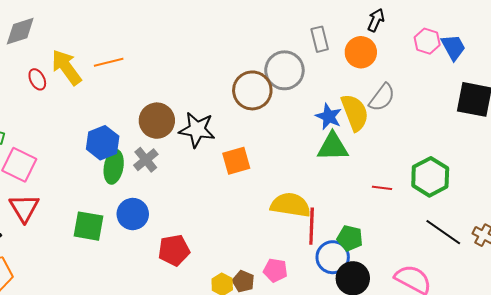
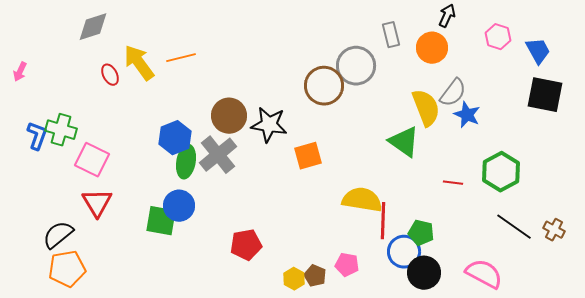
blue trapezoid: (453, 47) -> (538, 51), moved
blue star: (329, 117) -> (467, 115), moved
green triangle: (333, 147) -> (404, 142), turned 36
gray cross: (146, 160) -> (218, 155), size x1.5
blue circle: (133, 214) -> (179, 206), moved

